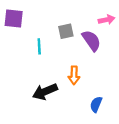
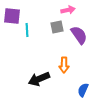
pink arrow: (106, 20) -> (68, 10), moved
cyan line: (39, 46) -> (27, 30), moved

